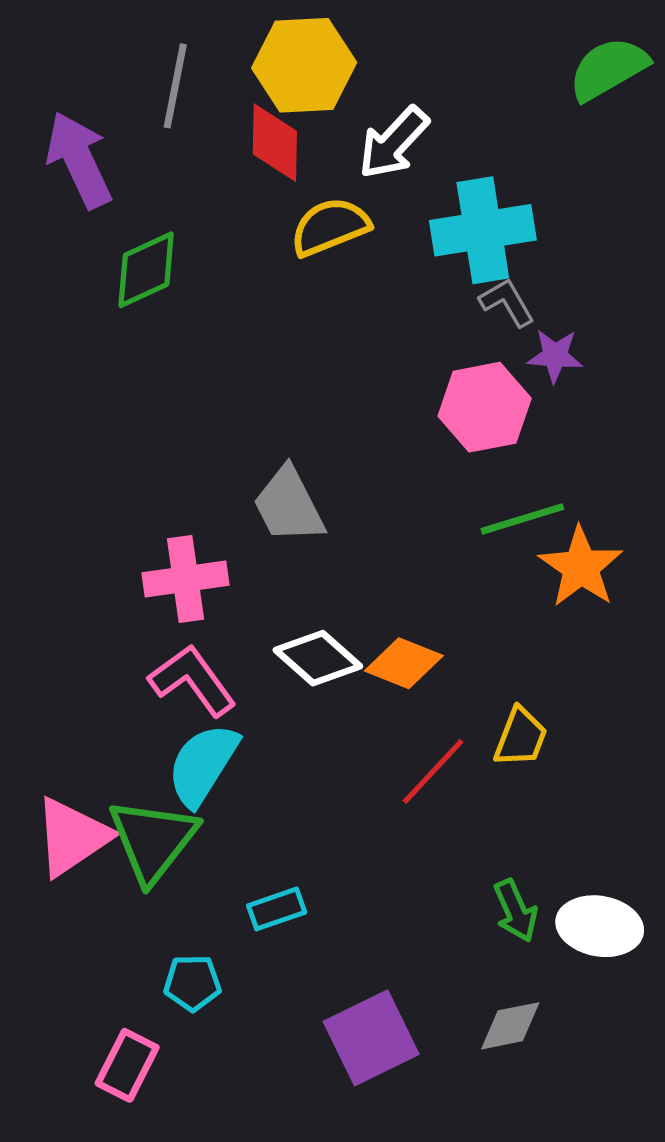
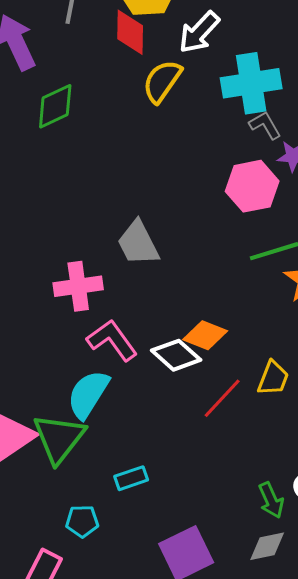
yellow semicircle: (330, 227) -> (162, 81), turned -33
white diamond: (318, 658) -> (176, 355), moved
pink L-shape: (192, 680) -> (112, 340), moved
green arrow: (515, 911) -> (271, 500), moved

